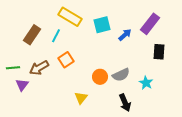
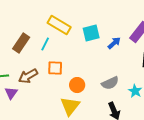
orange square: (66, 60) -> (55, 68), turned 35
orange circle: (100, 77) -> (77, 85), moved
yellow triangle: (81, 98) -> (70, 106), size x1.5

